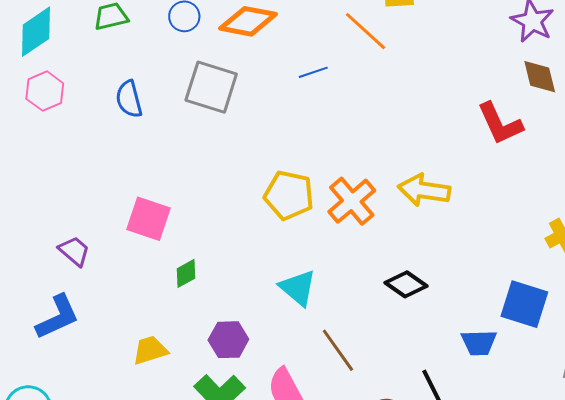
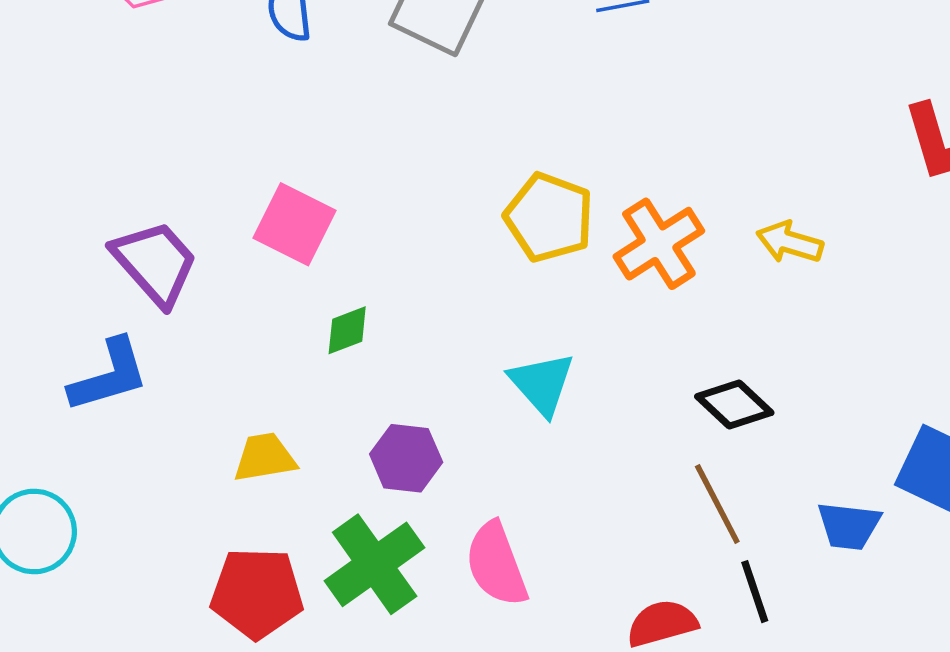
yellow arrow: (424, 190) -> (790, 242), size x0.7
purple trapezoid: (74, 251) -> (155, 263), size x1.6
brown line: (338, 350) -> (717, 504), moved

